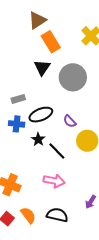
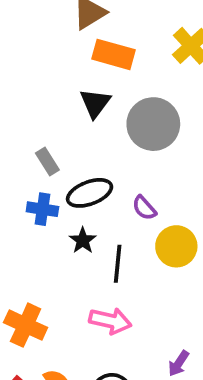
orange rectangle: (51, 42) -> (114, 54), turned -45
gray rectangle: (18, 99) -> (47, 162), turned 72
black line: (57, 151) -> (118, 264), turned 48

